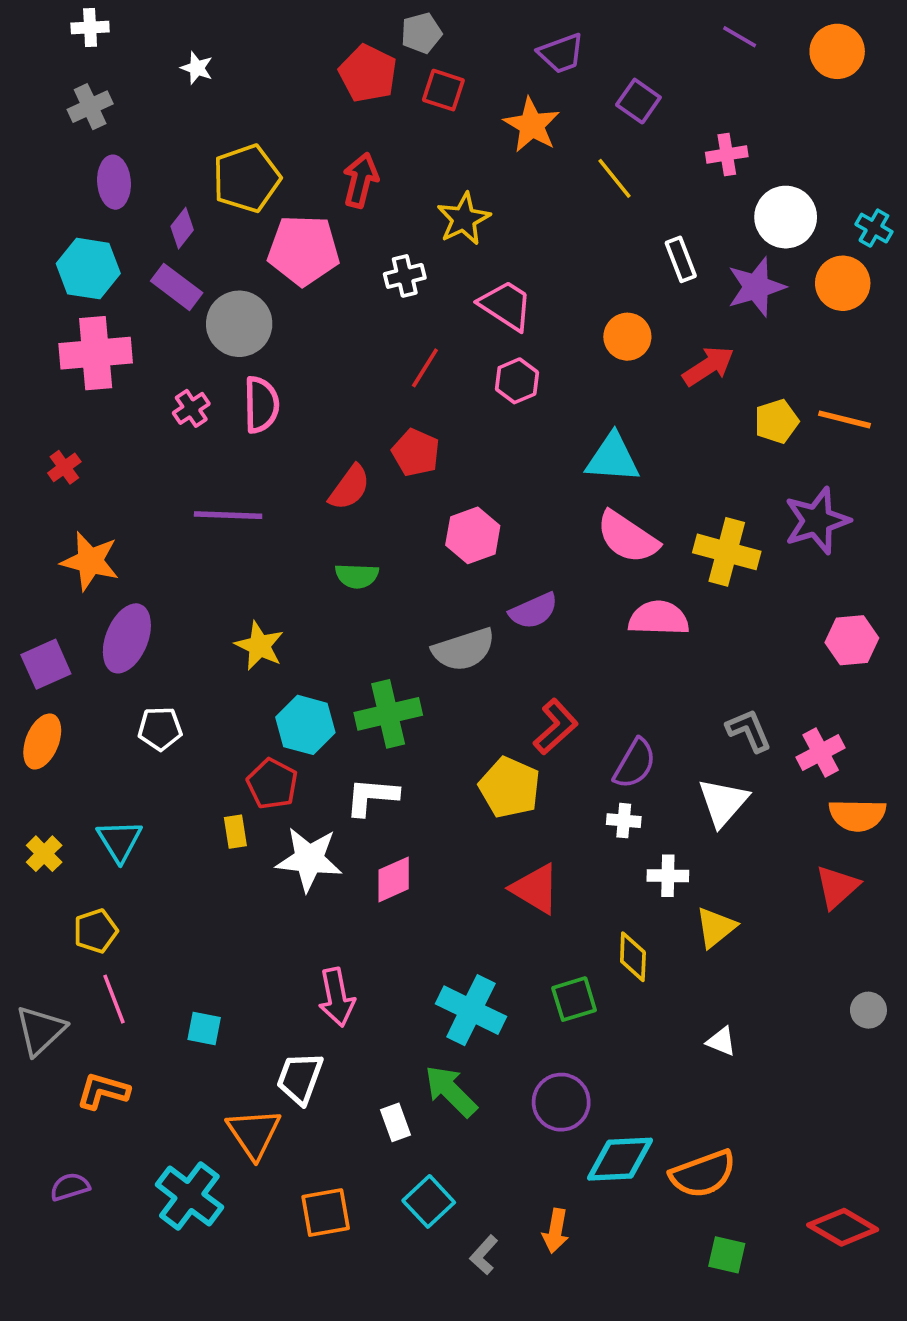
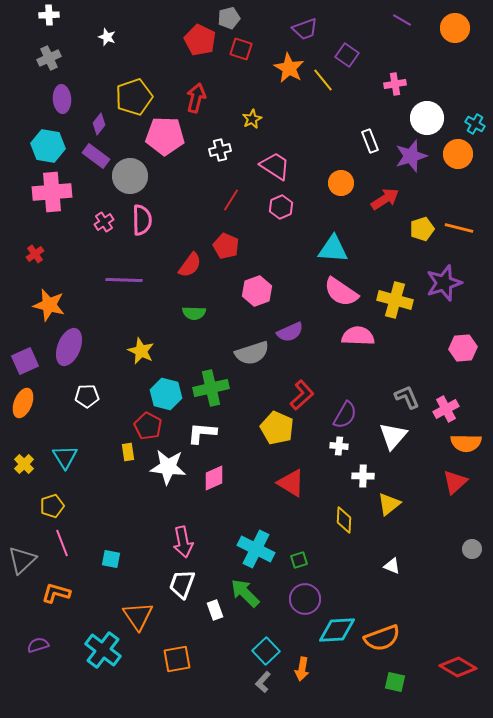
yellow line: (615, 178) -> (323, 80), moved
yellow star: (464, 219) -> (252, 119), size x0.7
green square: (574, 999) -> (299, 560), moved, size x0.7
white trapezoid: (300, 1078) -> (182, 584), moved
cyan square: (429, 1201) -> (266, 651), moved

